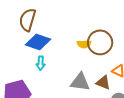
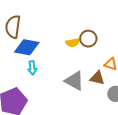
brown circle: (100, 42) -> (88, 39), size x0.7
gray triangle: (80, 82) -> (74, 81), turned 30

